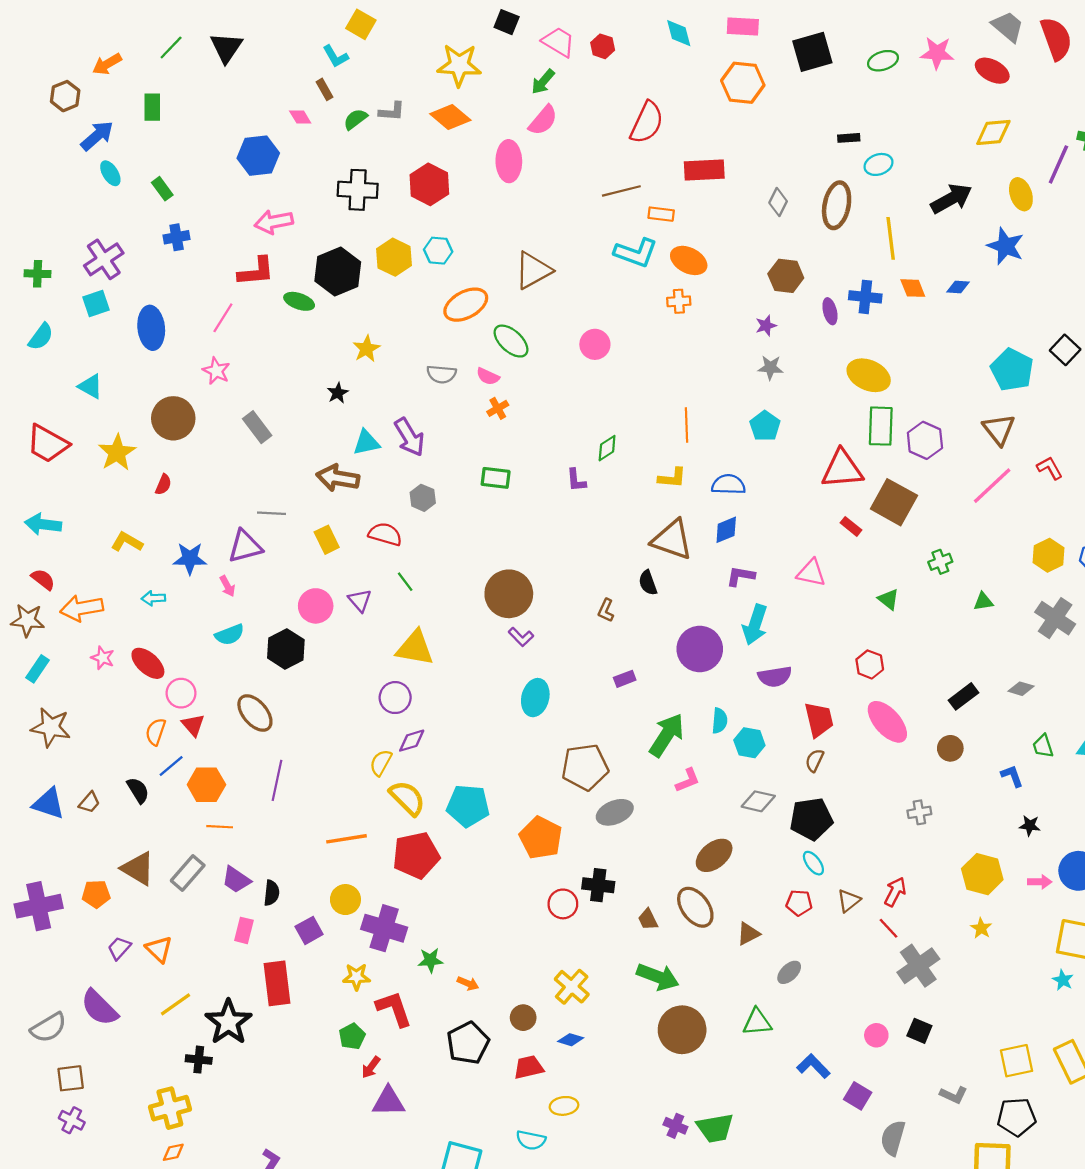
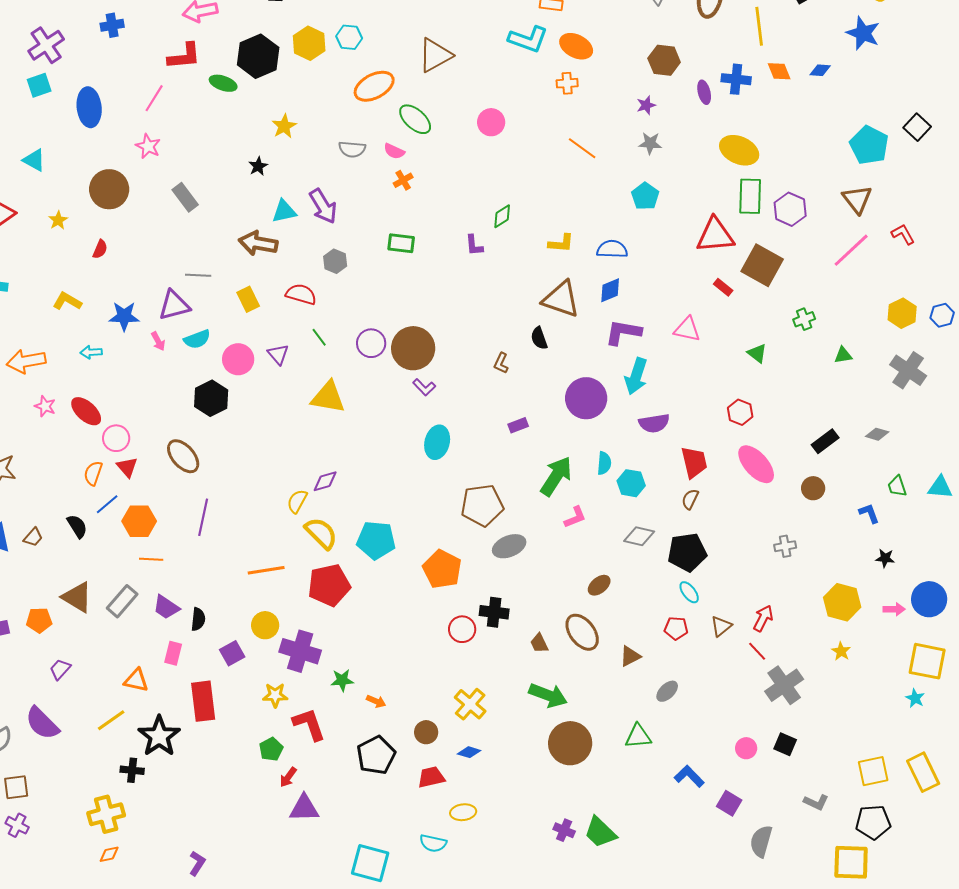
orange line: (686, 425) -> (582, 148), moved, turned -52
yellow star: (117, 453) -> (58, 220), size x0.6
purple L-shape: (741, 576) -> (623, 332), size x1.4
cyan semicircle: (230, 635) -> (197, 339), moved
purple circle: (395, 698) -> (371, 343), moved
brown ellipse: (714, 855) -> (599, 585), size x0.7
orange triangle: (159, 949) -> (136, 680), moved, turned -32
green trapezoid: (715, 1128) -> (600, 832), turned 54

